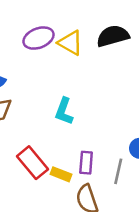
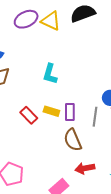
red rectangle: (32, 163) -> (29, 115), size x0.7
yellow rectangle: (61, 174) -> (51, 111), moved

